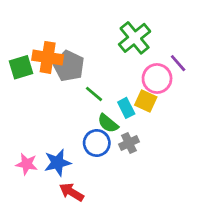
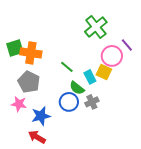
orange cross: (48, 57) -> (31, 53), moved
gray pentagon: (69, 66) -> (29, 82), moved
pink star: (27, 164) -> (19, 104), moved
red arrow: (71, 192) -> (37, 137), moved

